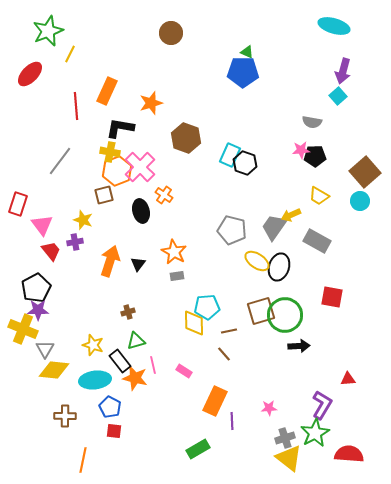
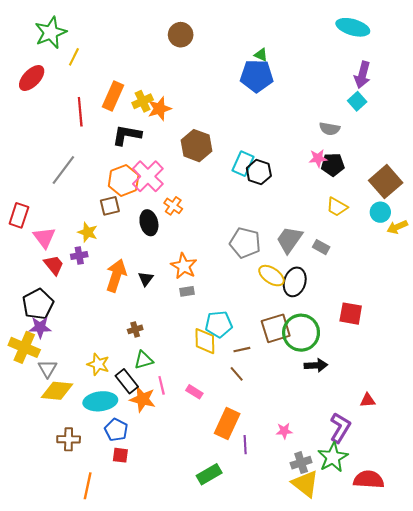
yellow cross: (110, 152) -> (143, 101), moved, turned -36
yellow arrow: (291, 215) -> (397, 227), moved
gray rectangle: (317, 241) -> (321, 247), moved, size x0.6

